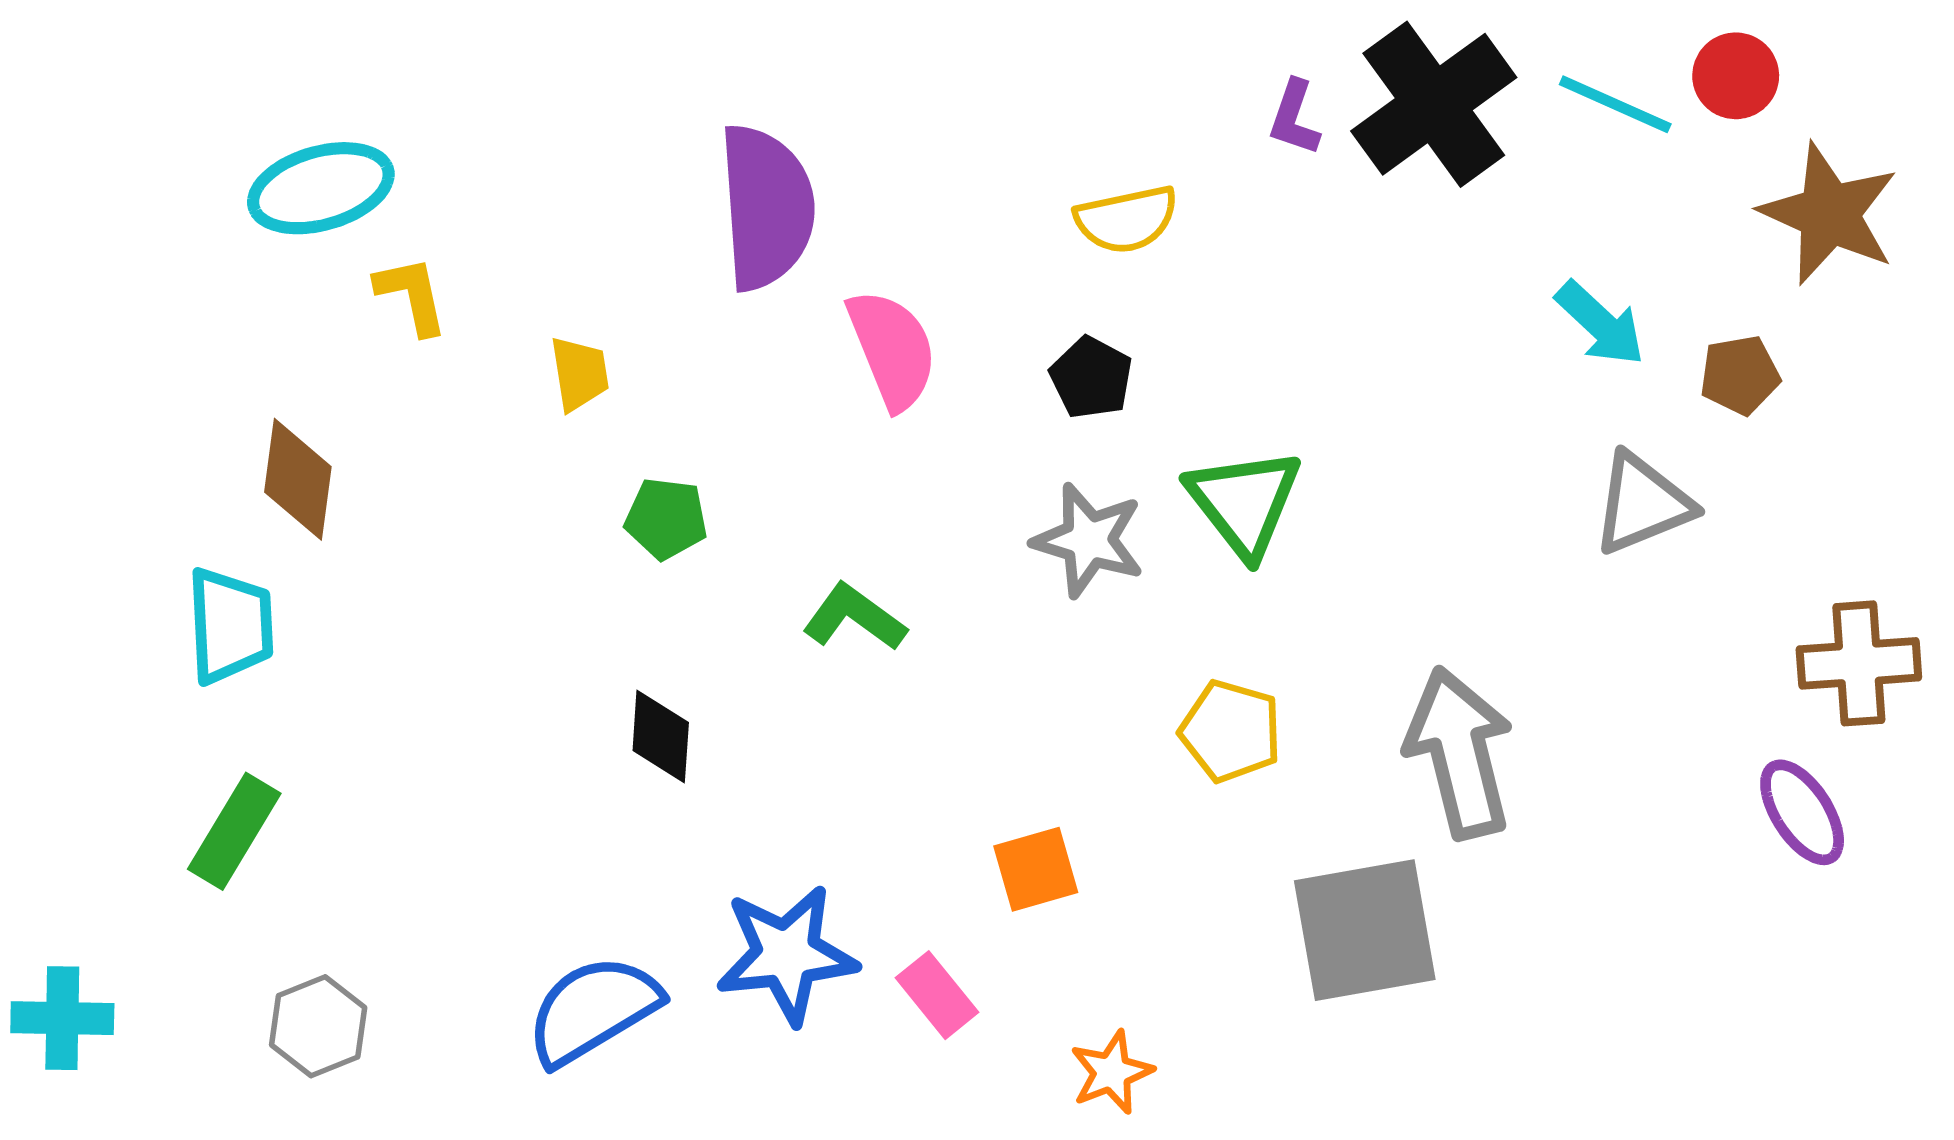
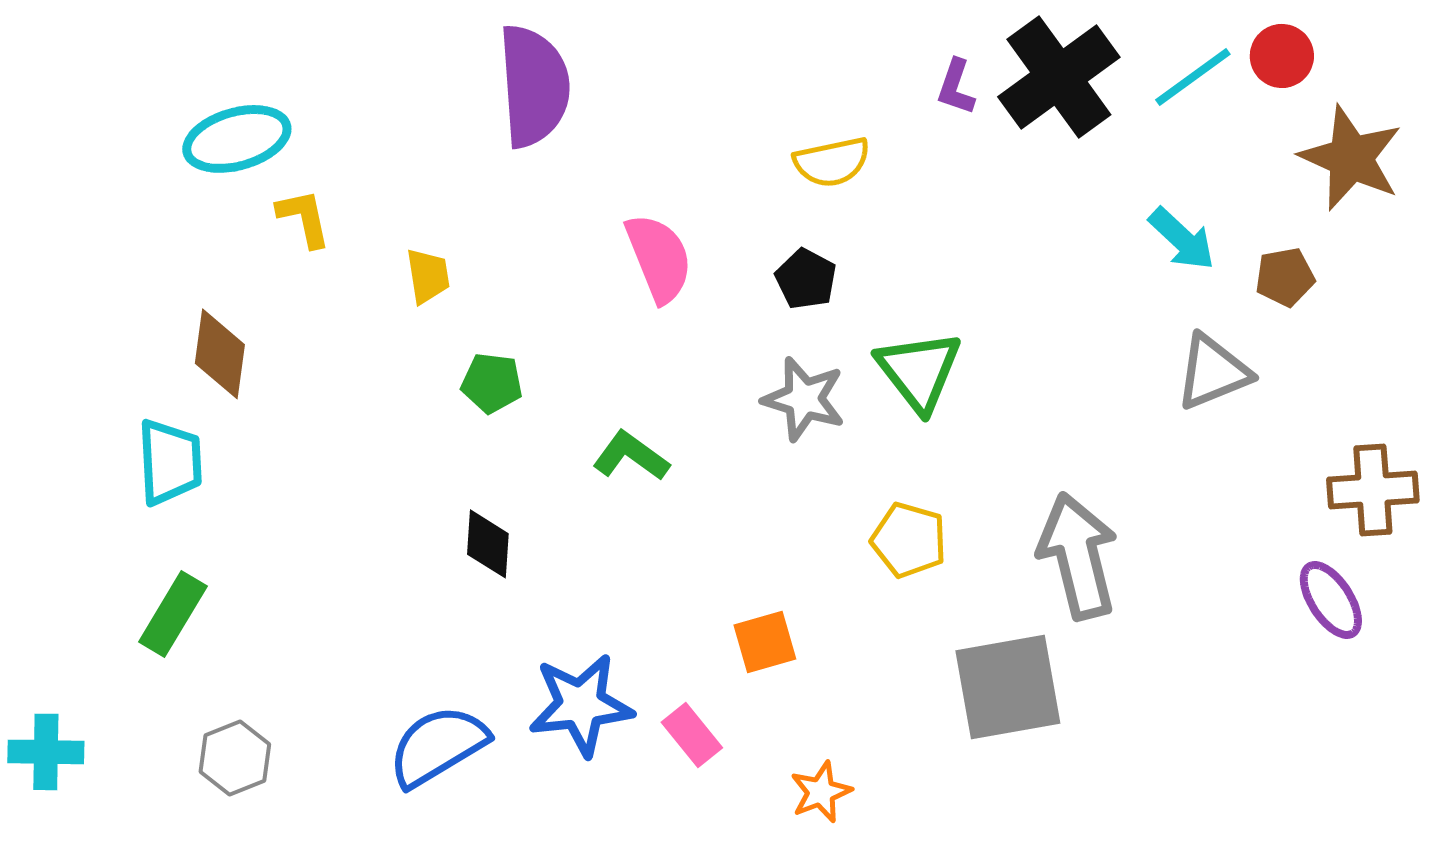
cyan line: (1615, 104) -> (1193, 77), turned -60
purple semicircle: (766, 207) -> (534, 86), moved

